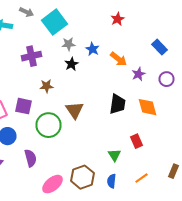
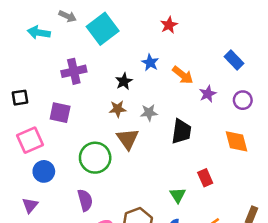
red star: (118, 19) -> (169, 25), moved
gray star: (68, 44) -> (149, 113), moved
brown star: (46, 86) -> (118, 109), moved
purple square: (24, 106) -> (60, 113), moved
orange diamond: (148, 107) -> (236, 141), moved
purple semicircle: (30, 158) -> (85, 200), moved

